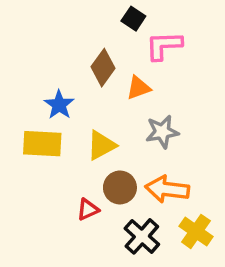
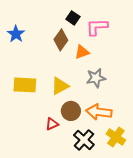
black square: (133, 19) -> (73, 18), moved
blue star: (59, 105) -> (16, 34), moved

